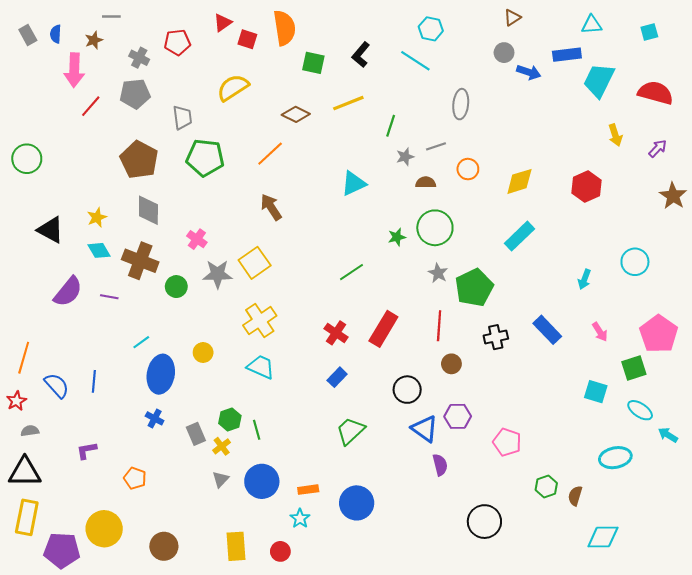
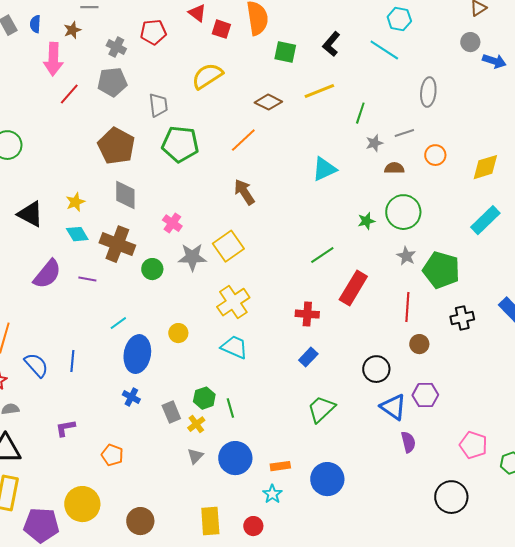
red triangle: (223, 23) -> (197, 13), turned -48
green pentagon: (474, 288) -> (441, 270), turned -30
red rectangle: (383, 329) -> (353, 288), moved
red cross: (336, 333) -> (307, 314), turned -30
pink pentagon: (507, 442) -> (473, 445), moved

